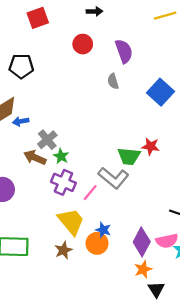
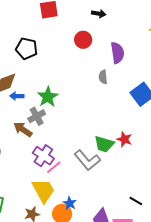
green star: (61, 156) -> (48, 97), moved, size x1.5
pink line: (90, 193) -> (54, 167), moved

